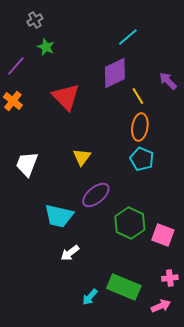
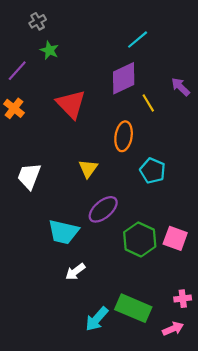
orange ellipse: (140, 127) -> (124, 136), moved
pink square: (163, 235) -> (175, 238), moved
cyan arrow: (90, 297) -> (97, 319), size x1.4

